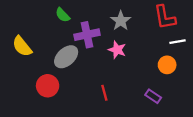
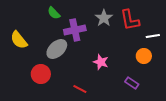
red L-shape: (165, 17) -> (130, 20), moved
pink star: (117, 50) -> (101, 62), moved
red line: (104, 93) -> (80, 89), moved, turned -48

